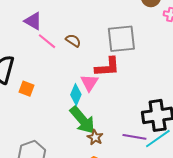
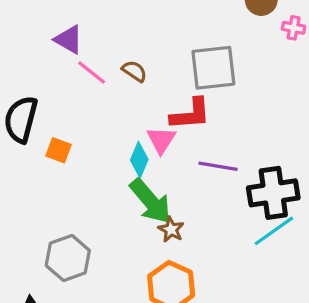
purple line: (134, 137) -> (218, 166), moved

